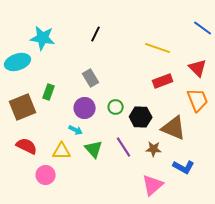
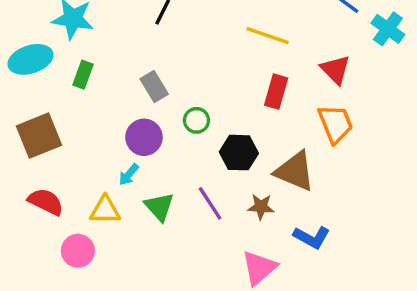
red rectangle: (163, 81) -> (276, 92), turned -54
green rectangle: (49, 92) -> (83, 75), moved
green circle: (116, 107) -> (196, 120), moved
cyan arrow: (76, 130) -> (129, 175), turned 104

